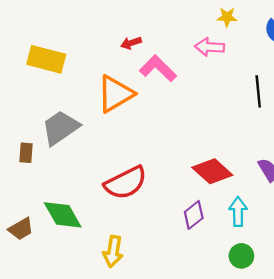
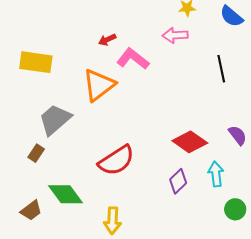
brown rectangle: (26, 153) -> (36, 153), moved, turned 36
green circle: (241, 256) -> (235, 209), moved

